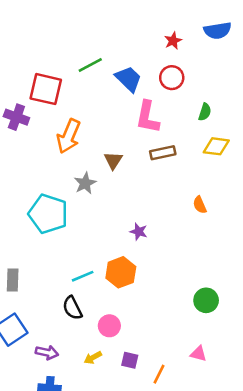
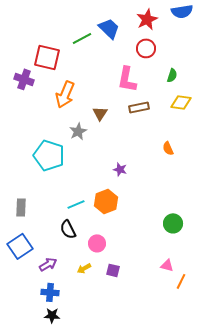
red star: (173, 41) -> (147, 19), size x1.5
blue trapezoid: (128, 79) -> (109, 28), moved
purple arrow: (47, 353) -> (48, 264), turned -42
orange line: (159, 374) -> (181, 281), moved

